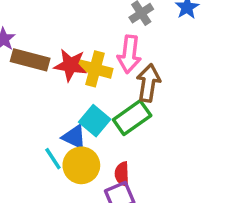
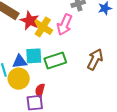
brown arrow: (148, 83) -> (95, 59), moved
cyan square: (95, 121) -> (34, 56), turned 30
blue triangle: (74, 137) -> (20, 62), turned -49

